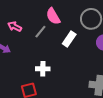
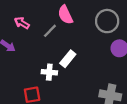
white rectangle: (69, 39) -> (68, 59), moved

